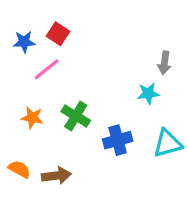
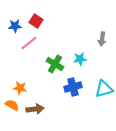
cyan star: (148, 93) -> (80, 59), moved
green cross: (76, 116) -> (55, 64), moved
orange star: (32, 118) -> (20, 88), moved

